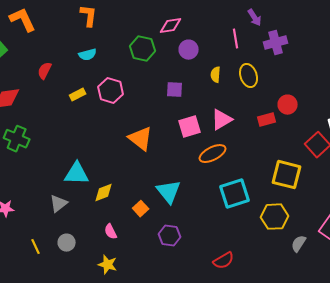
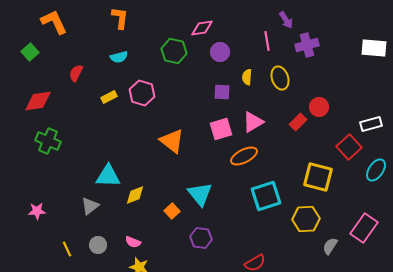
purple square: (175, 90) -> (222, 92), moved
red rectangle: (267, 120) -> (298, 122), turned -30
pink semicircle: (111, 232) -> (133, 242), moved, turned -42

